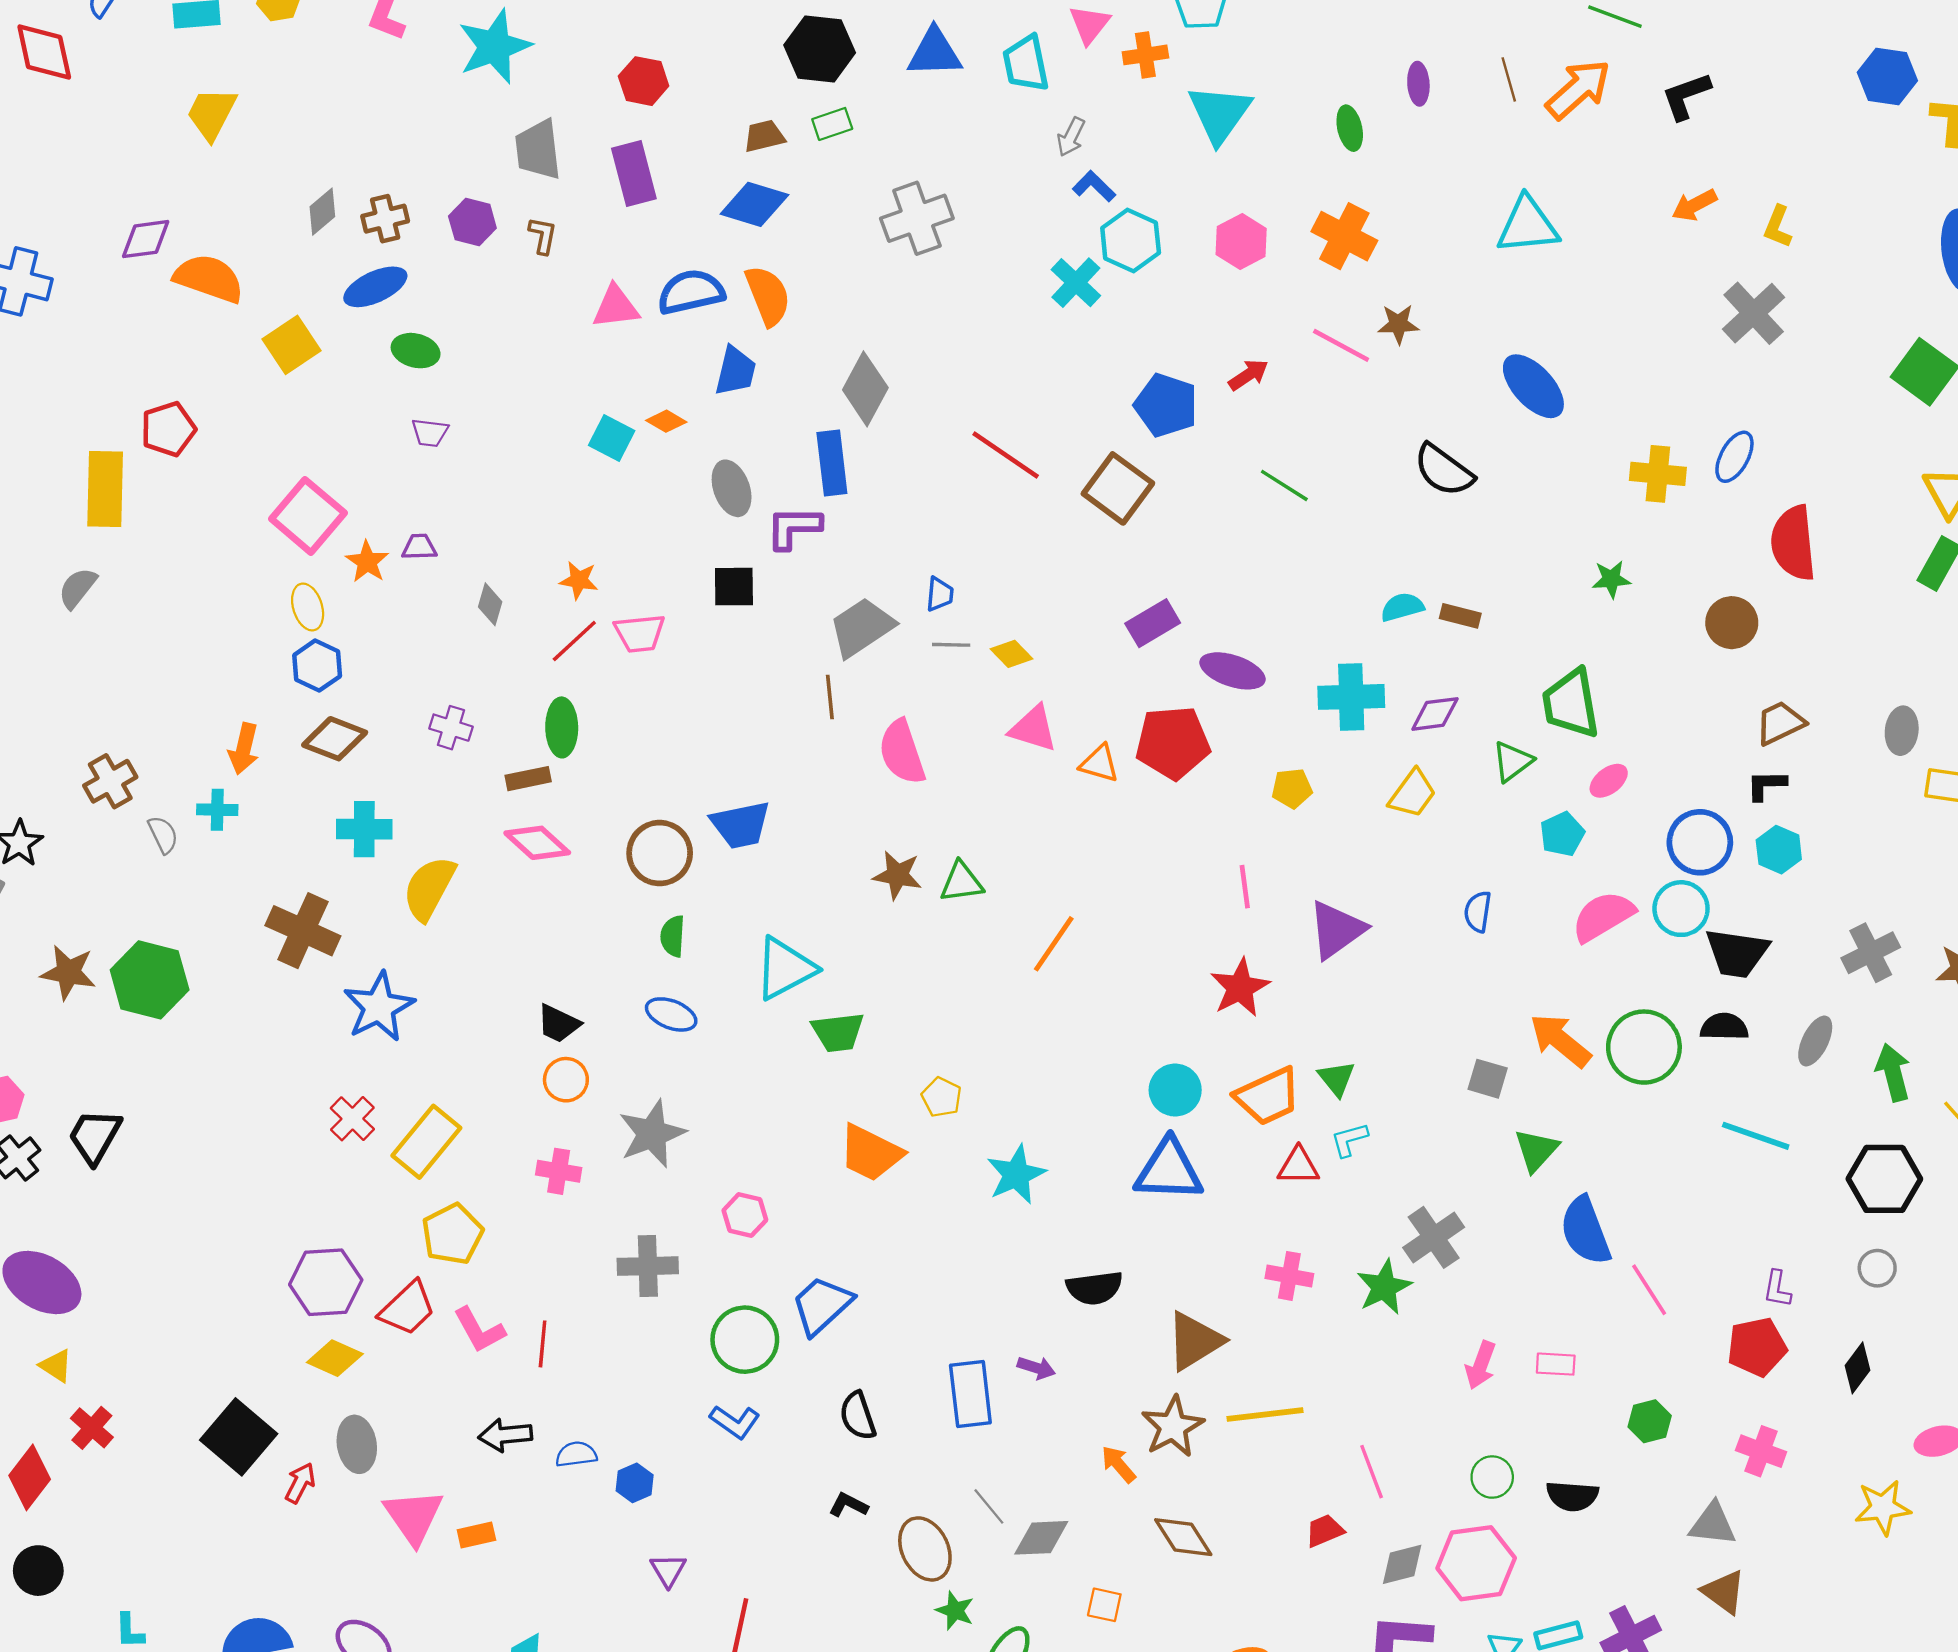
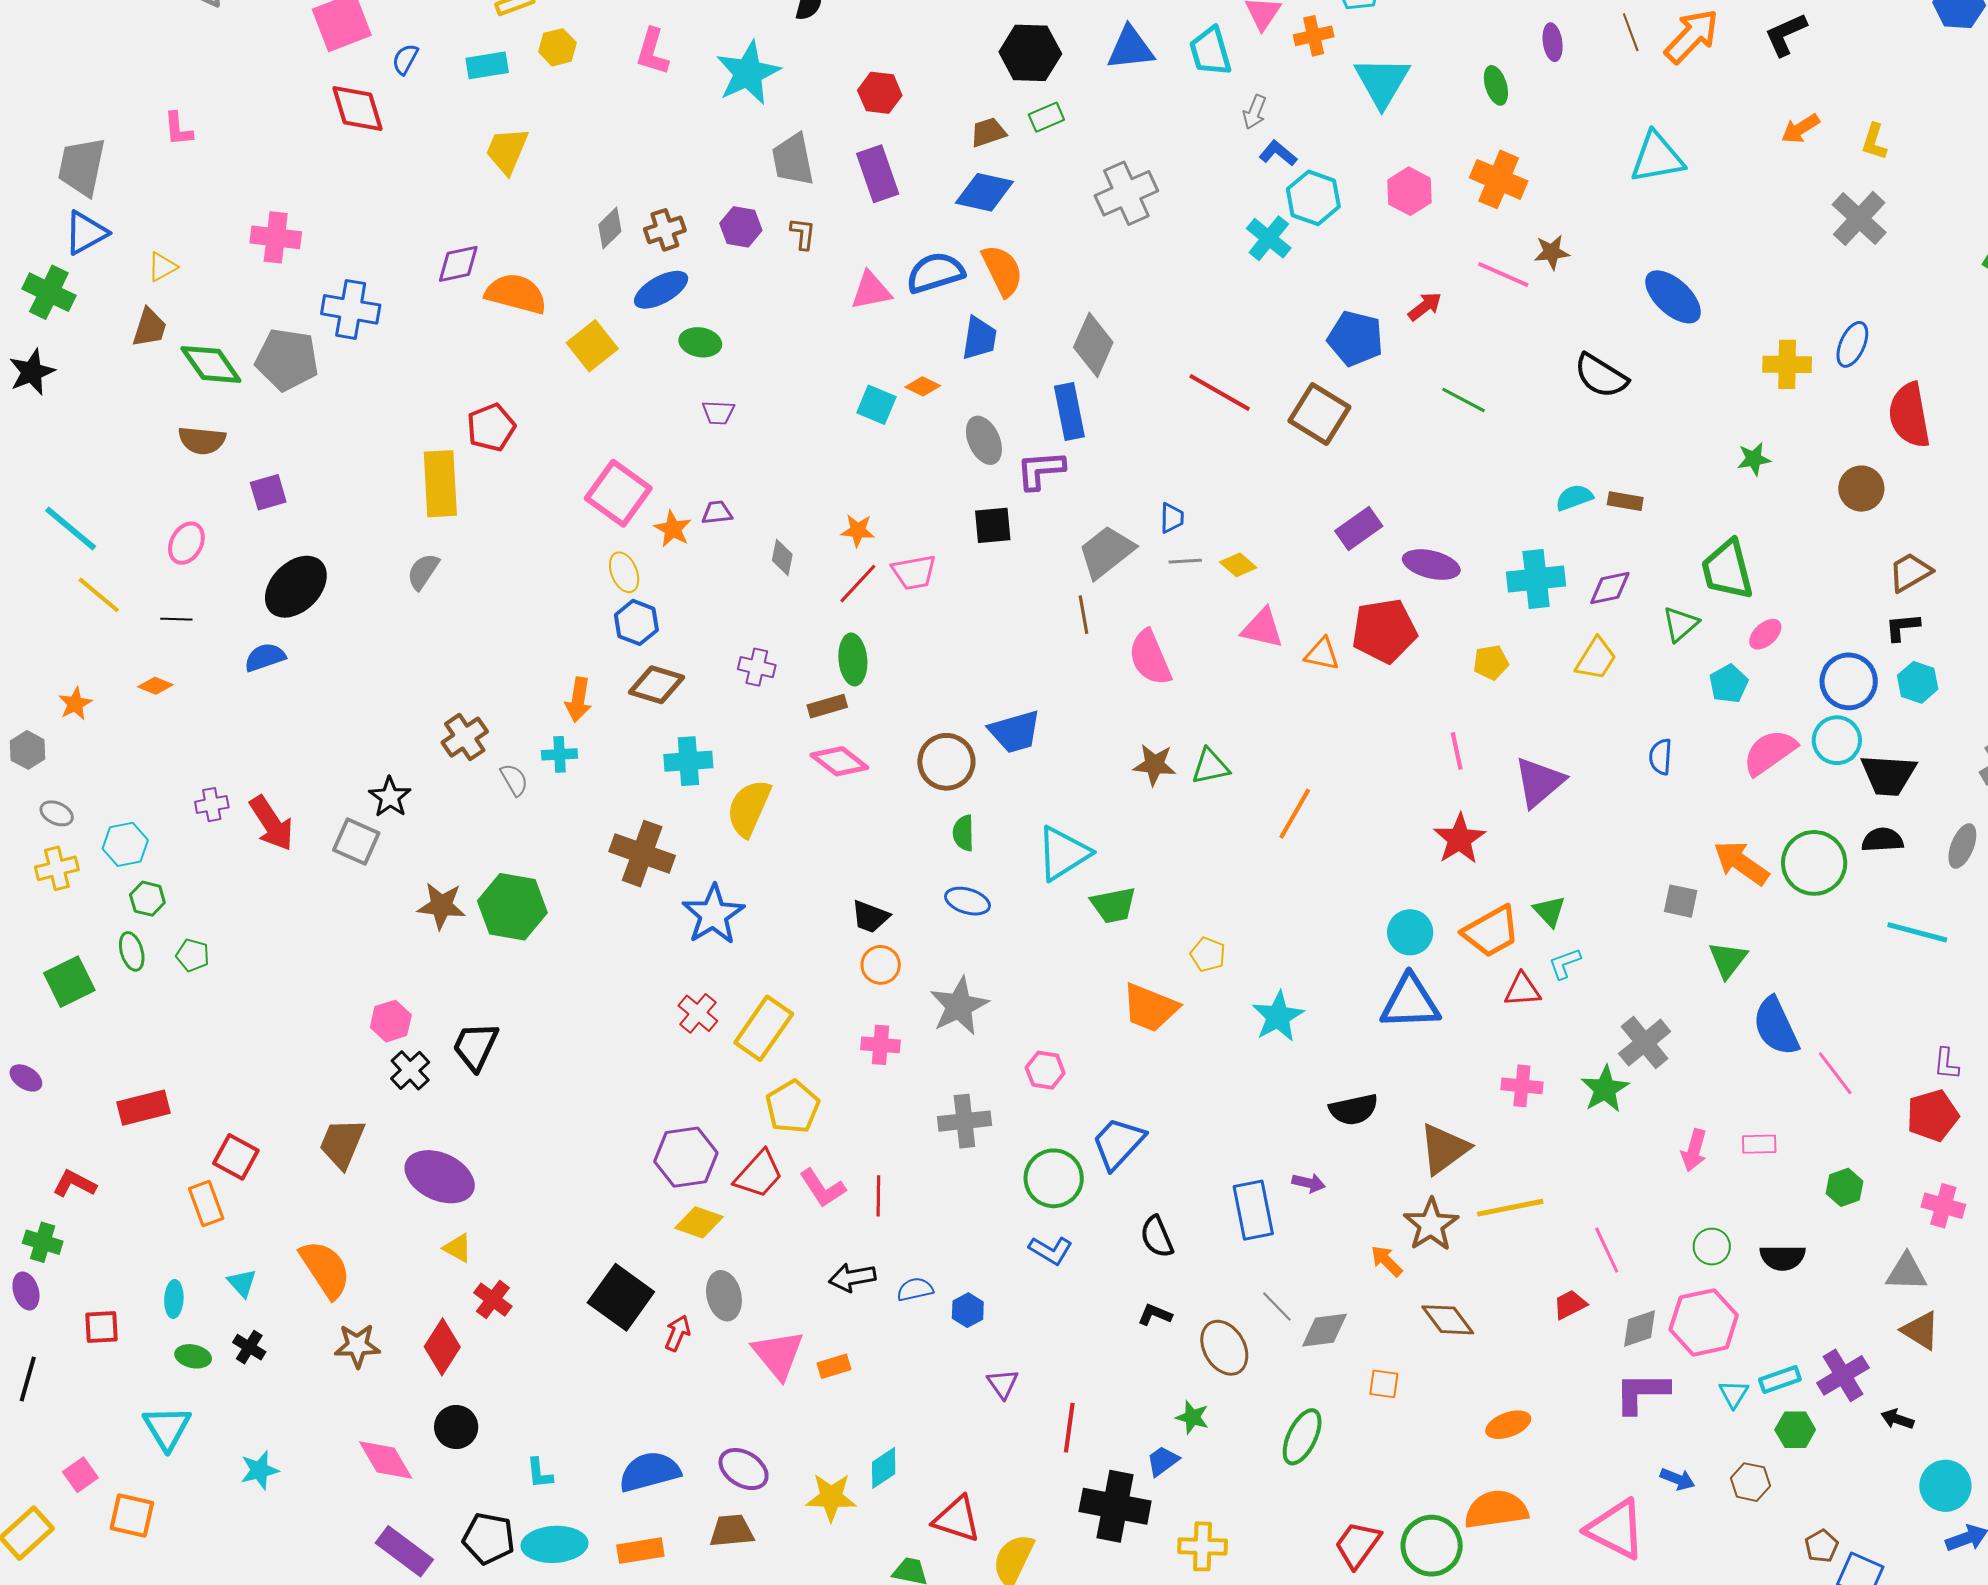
green star: (955, 1611) -> (1192, 1417), moved

